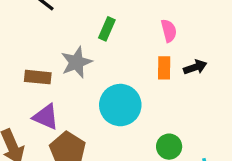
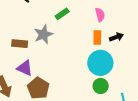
green rectangle: (107, 29) -> (62, 14), turned 32
cyan circle: (120, 105) -> (100, 63), moved

